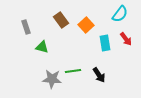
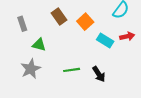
red arrow: (126, 39) -> (127, 36), turned -64
cyan rectangle: (105, 43) -> (105, 41), turned -49
gray star: (52, 79) -> (31, 69), moved, turned -30

